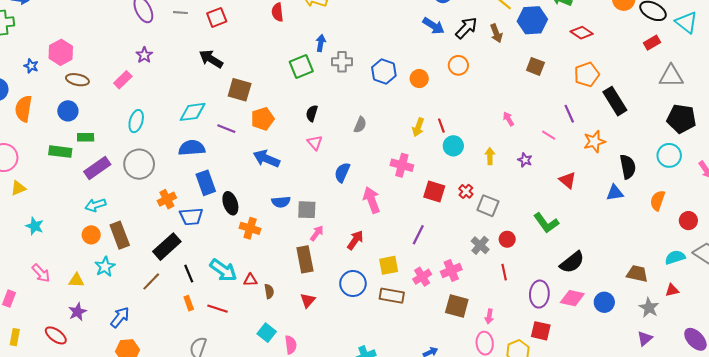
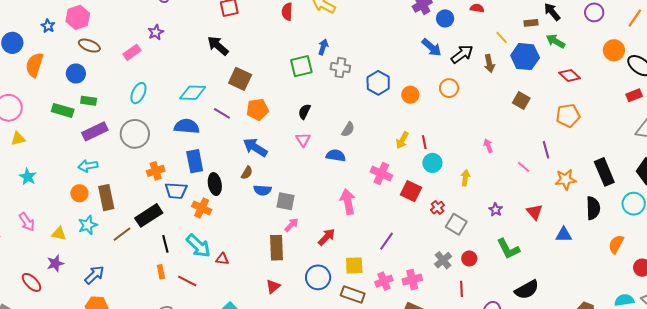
black rectangle: (615, 101) -> (604, 172), moved
purple star: (525, 160) -> (496, 210), moved
blue semicircle: (342, 172) -> (336, 155), moved, turned 66
red square: (434, 191) -> (411, 191), moved
blue triangle: (615, 193) -> (564, 235), moved
orange cross: (250, 228) -> (202, 208), moved
brown line: (151, 281) -> (122, 234), moved
brown semicircle: (269, 291) -> (247, 173), moved, turned 32

